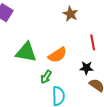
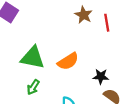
red line: (93, 42) -> (107, 23), moved
green arrow: (46, 77) -> (33, 87), moved

